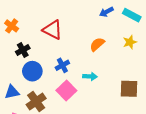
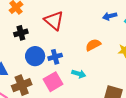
blue circle: (32, 71) -> (35, 56), moved

